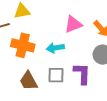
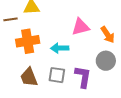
orange cross: (23, 45) -> (28, 41), turned -30

